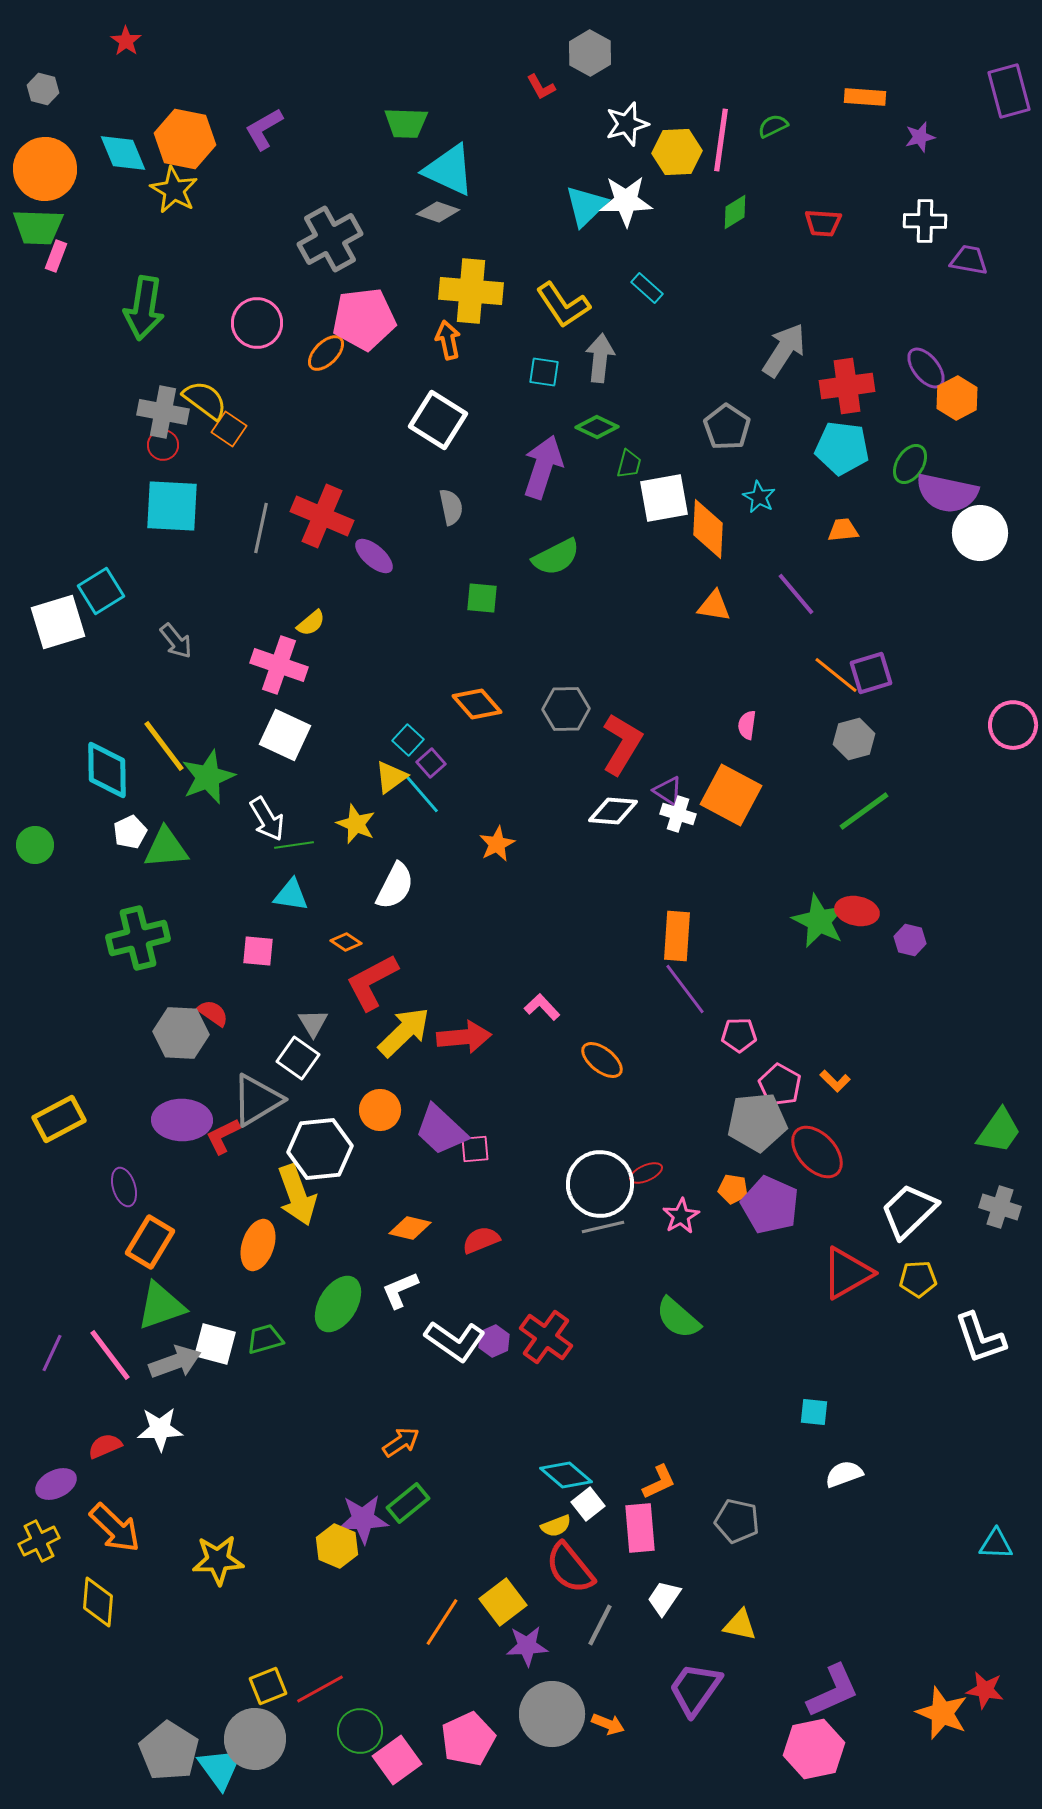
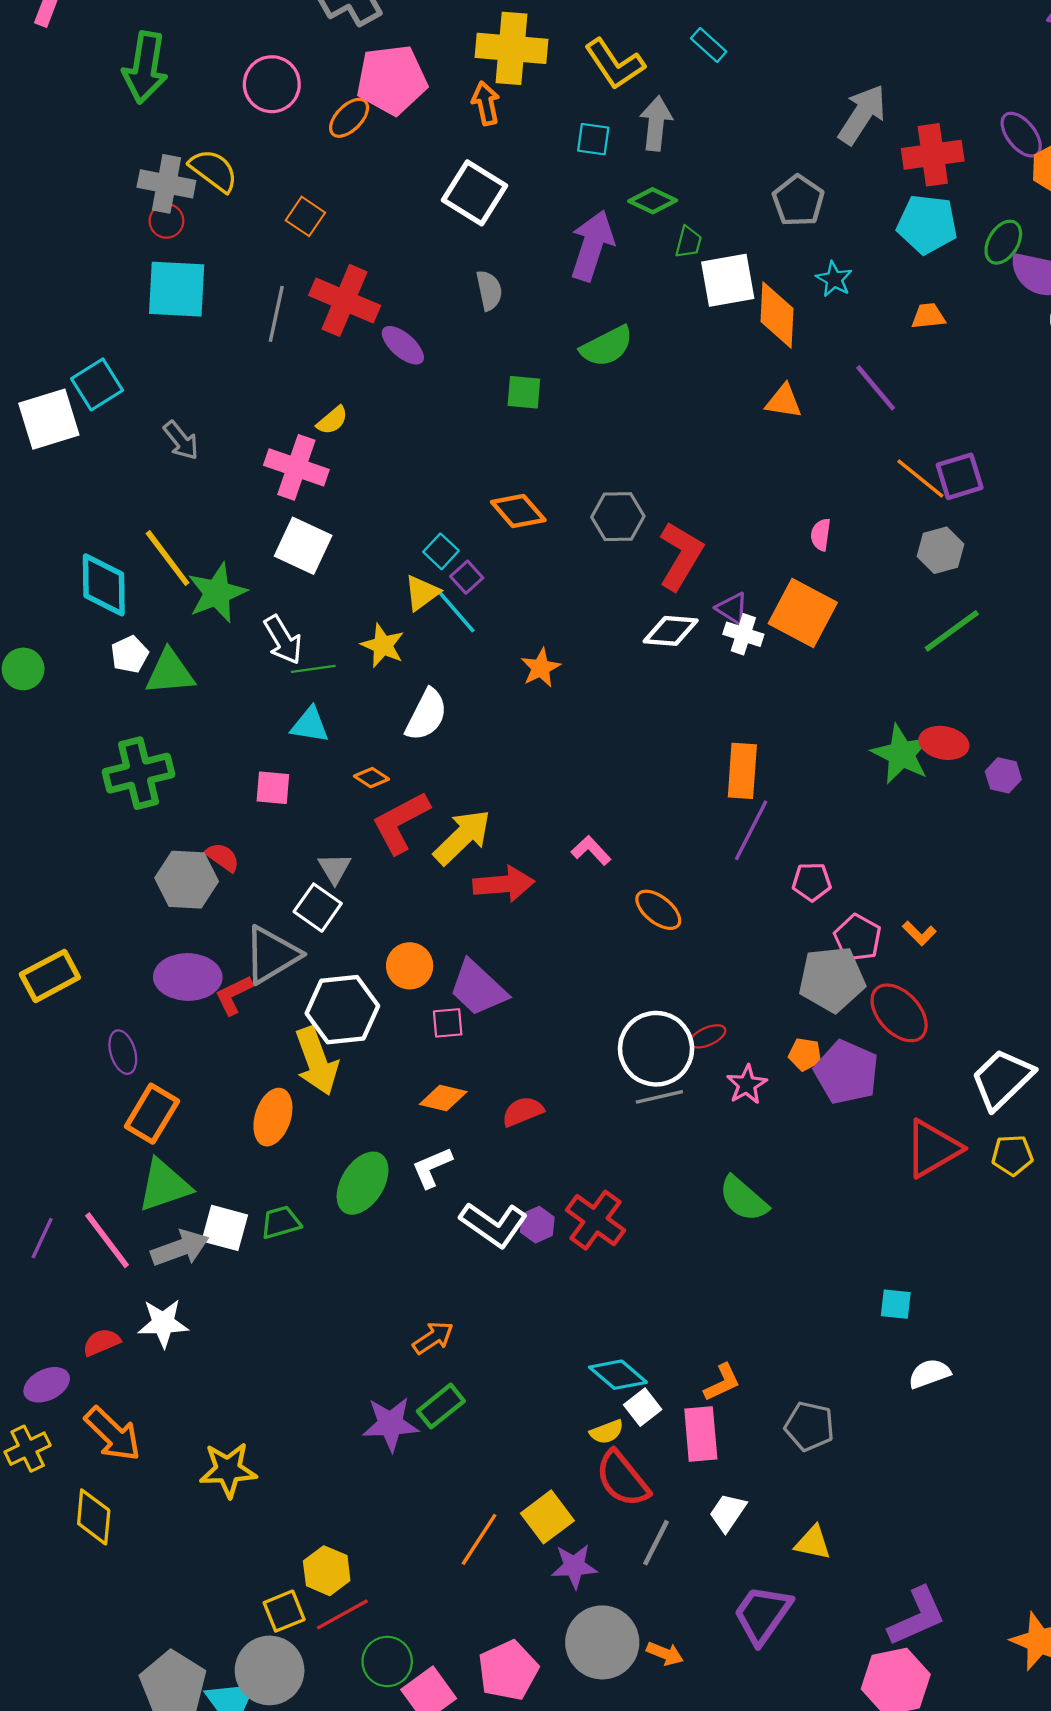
orange square: (229, 429) -> (305, 216), moved
purple line: (685, 989) -> (751, 830), turned 64
yellow arrow: (404, 1032) -> (462, 837), moved
pink square: (475, 1149) -> (448, 1023), moved
yellow hexagon: (337, 1546) -> (327, 1571), moved

